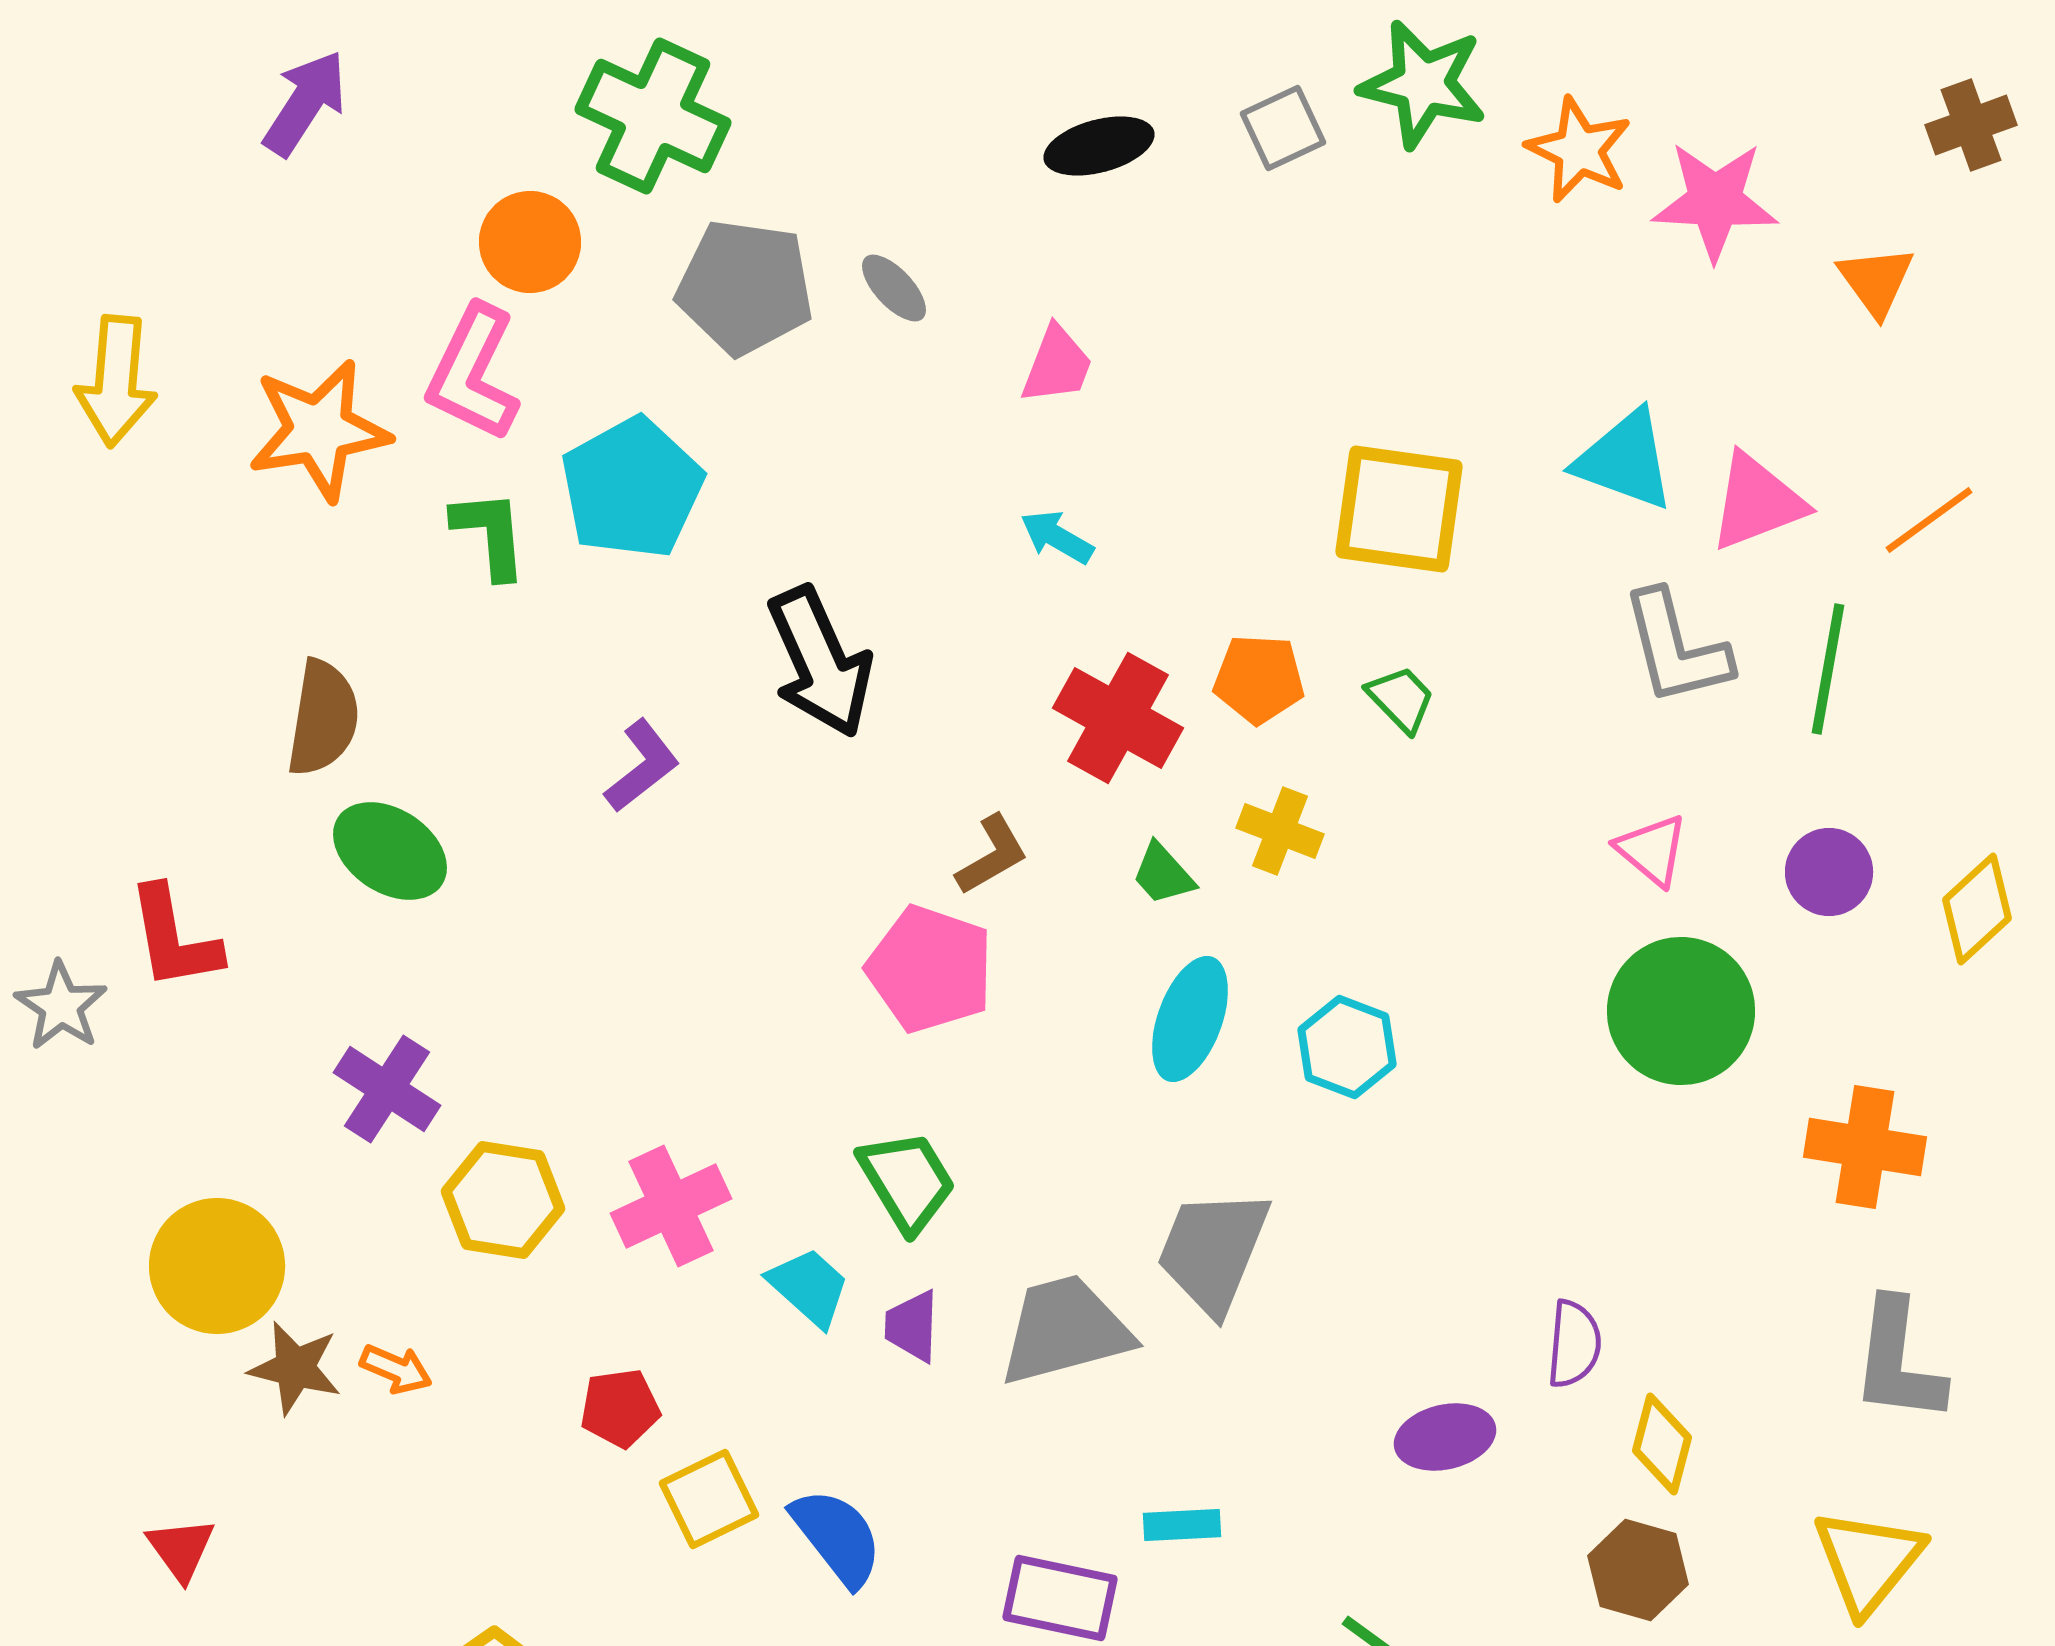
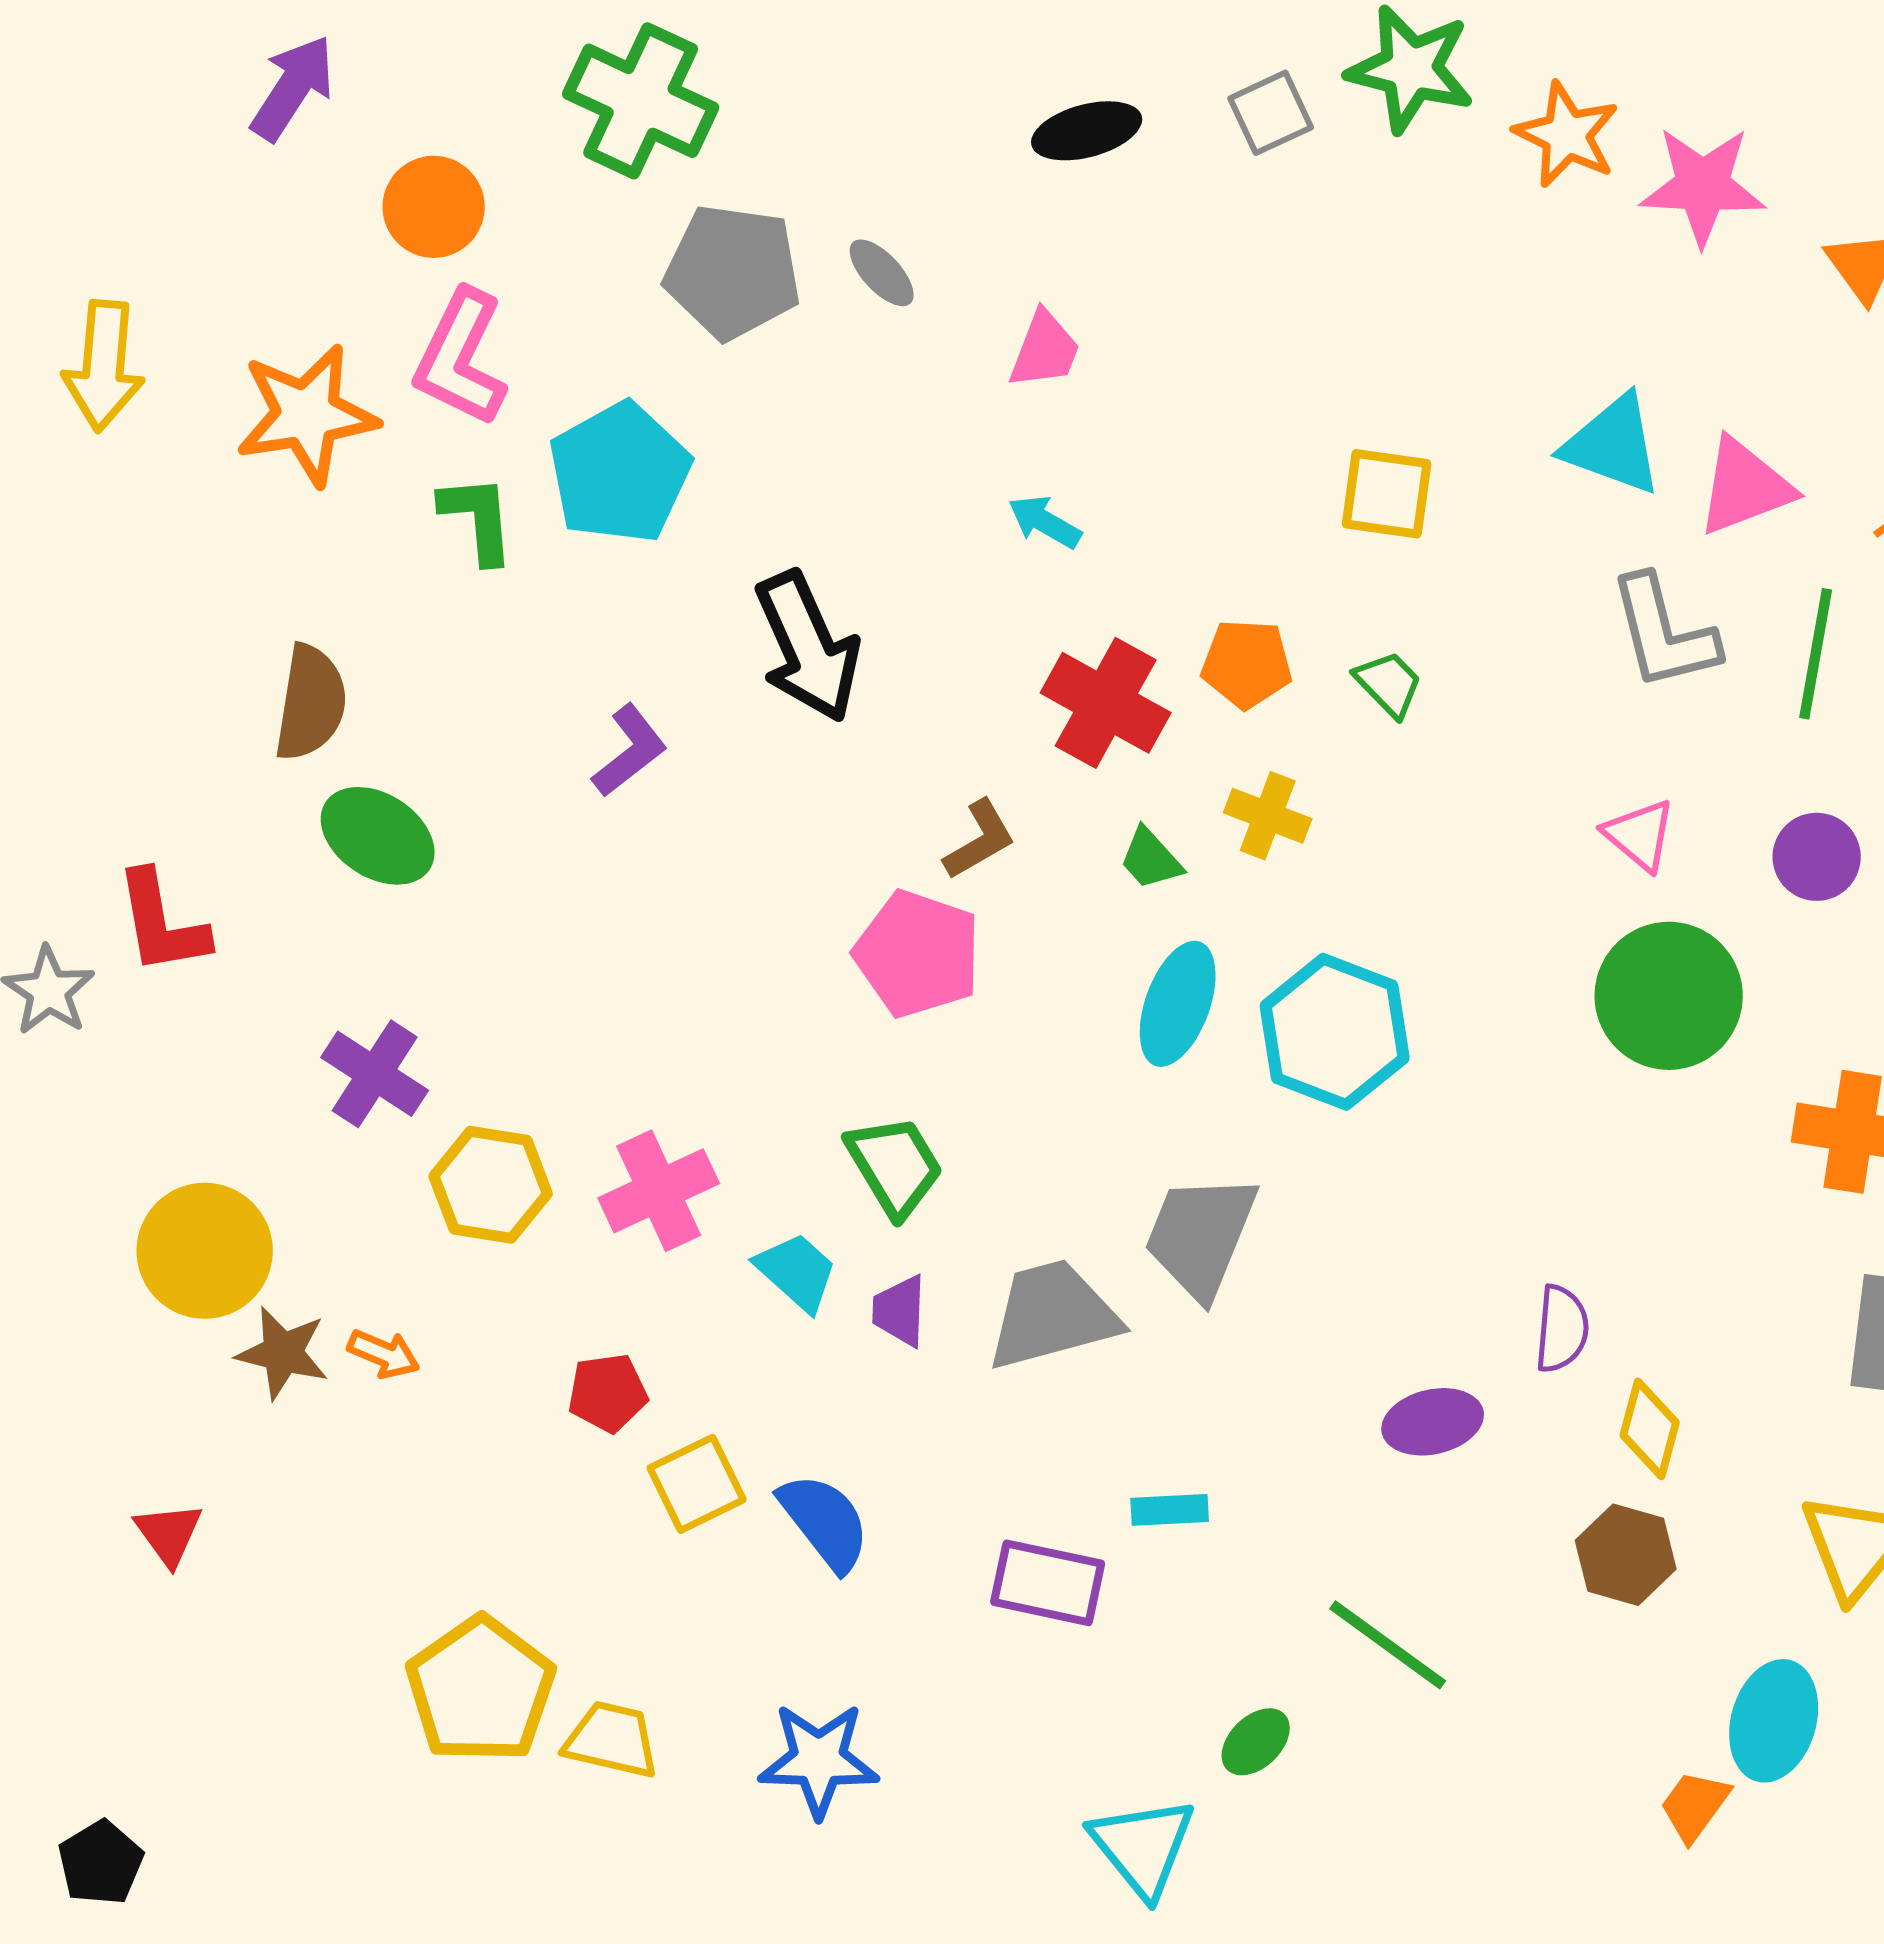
orange circle: (530, 242) -> (434, 207), moved
yellow square: (1399, 509) -> (1387, 494), size x0.7
cyan hexagon: (1347, 1047) -> (1335, 1032), size x1.5

